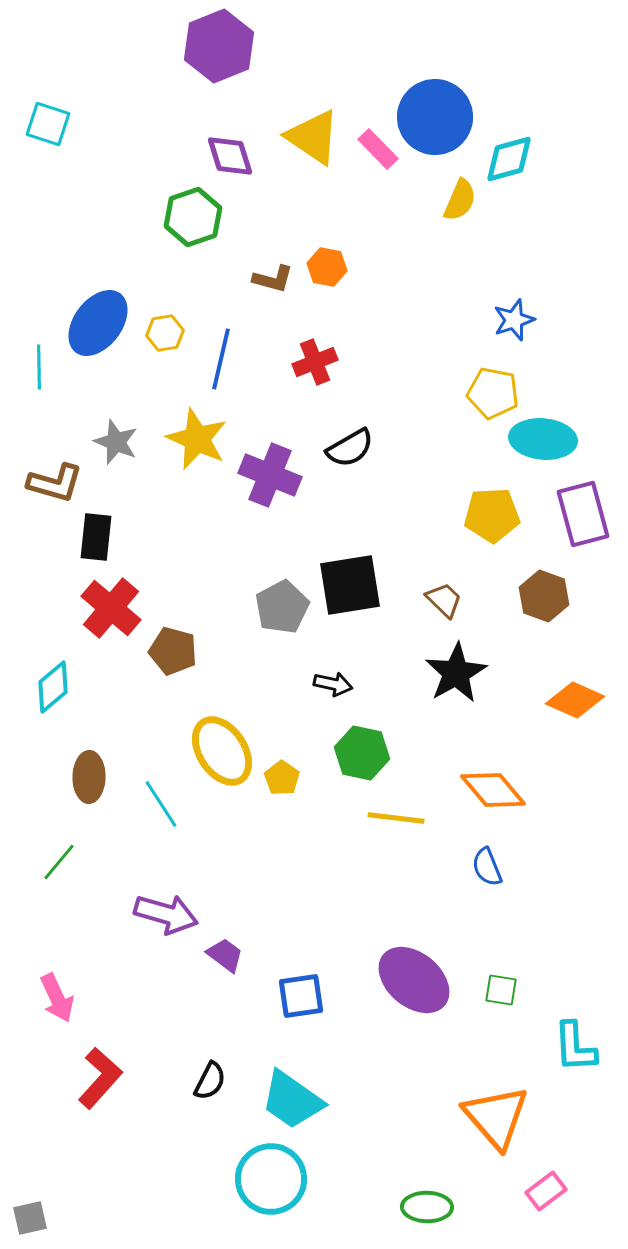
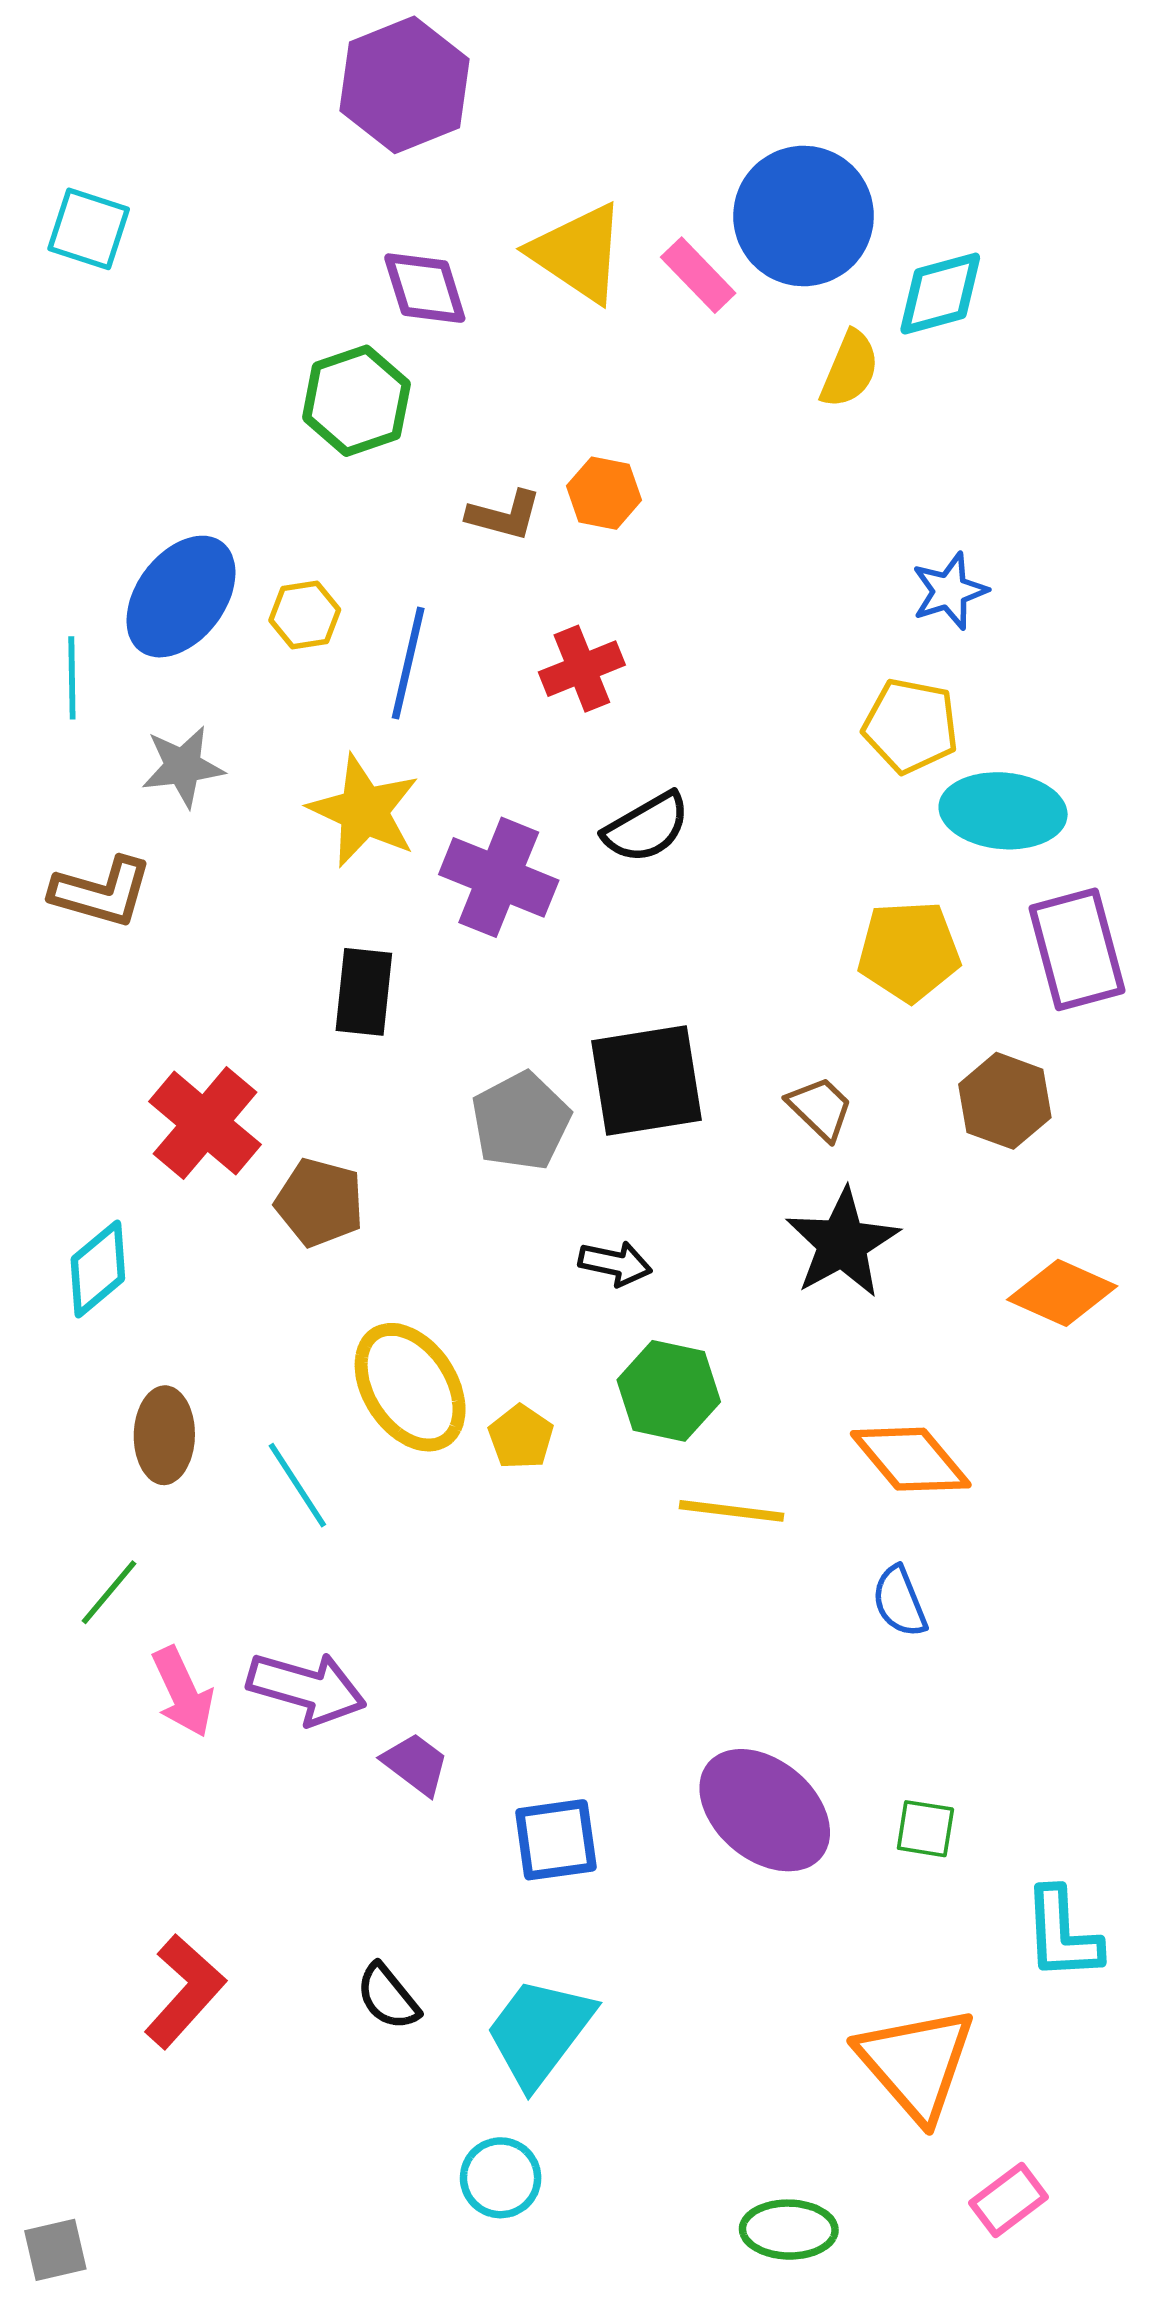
gray star: (116, 442) -> (183, 766), moved, turned -30
black rectangle: (96, 537) -> (364, 992), moved
pink arrow: (57, 998) -> (183, 1692), moved
black semicircle: (210, 1081) -> (388, 1997), turned 114
cyan trapezoid: (292, 1100) -> (539, 2032), turned 92
cyan circle: (271, 1179) -> (501, 2178), size x0.6

